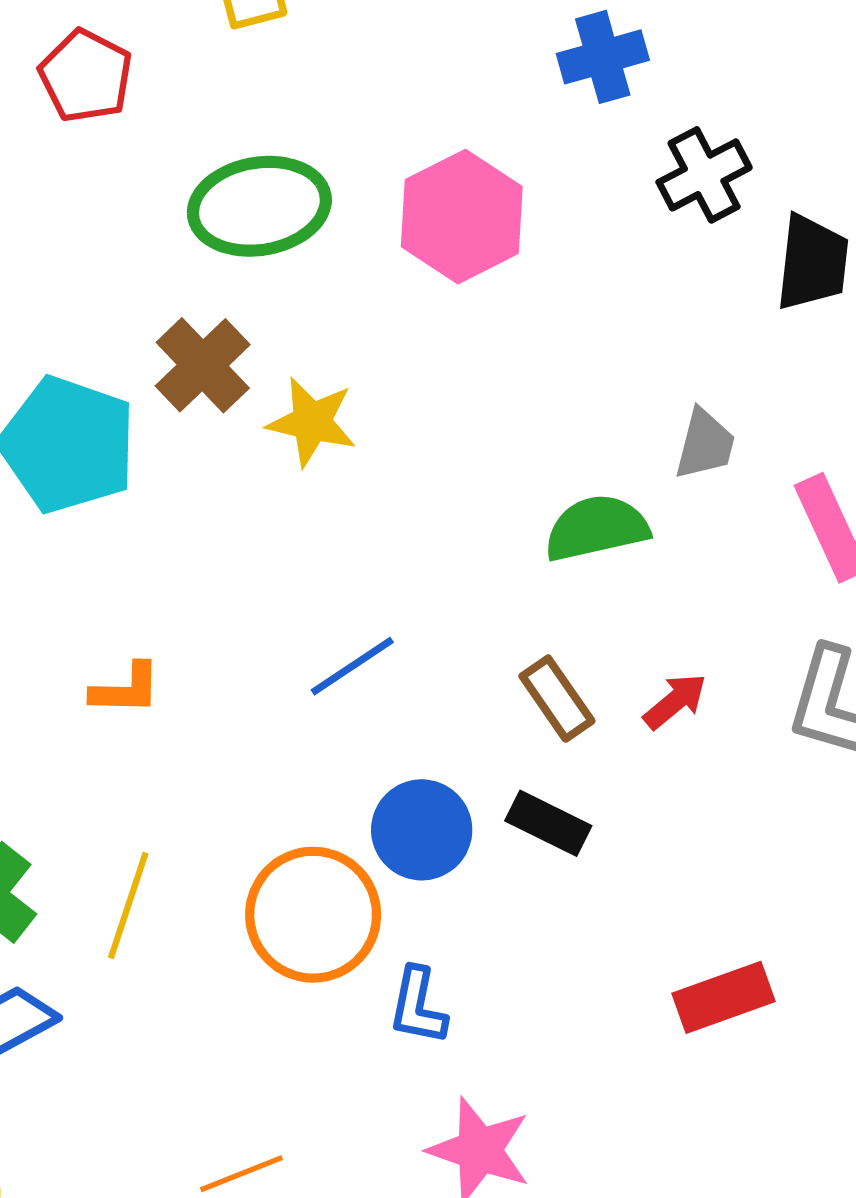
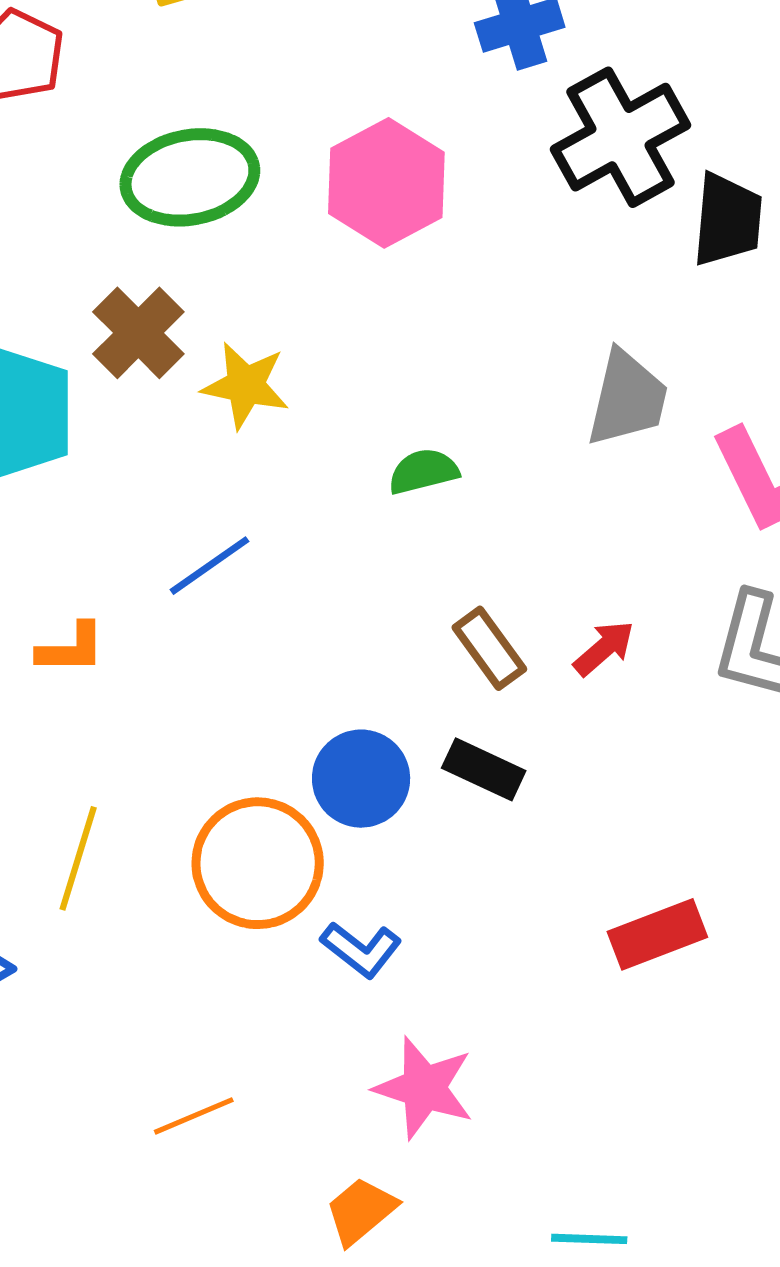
black cross: (704, 175) -> (620, 137), size x1.5
gray trapezoid: (705, 444) -> (627, 398), size x1.4
green semicircle: (596, 528) -> (423, 471), moved, size x0.7
blue line: (352, 666) -> (209, 566), moved
blue L-shape: (418, 1006) -> (361, 950), turned -62

